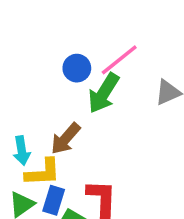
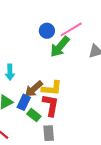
brown arrow: (66, 139) -> (34, 89), moved
yellow L-shape: (43, 172) -> (52, 88), moved

